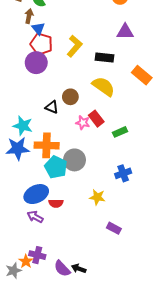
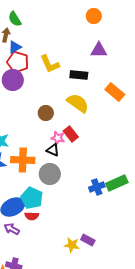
blue triangle: (38, 29) -> (15, 47), turned 40
yellow L-shape: (74, 46) -> (50, 64), turned 115
black triangle: (52, 107) -> (53, 150), moved
green rectangle: (120, 132) -> (117, 183), moved, size x1.5
cyan pentagon: (56, 167) -> (32, 198), moved
yellow star: (97, 197) -> (72, 245), moved

